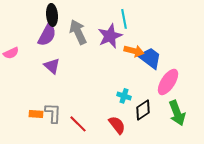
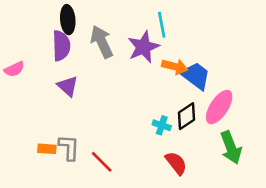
purple semicircle: (47, 35) -> (61, 46), turned -30
black diamond: (143, 110) -> (187, 116), moved
red semicircle: (117, 125) -> (176, 163), moved

